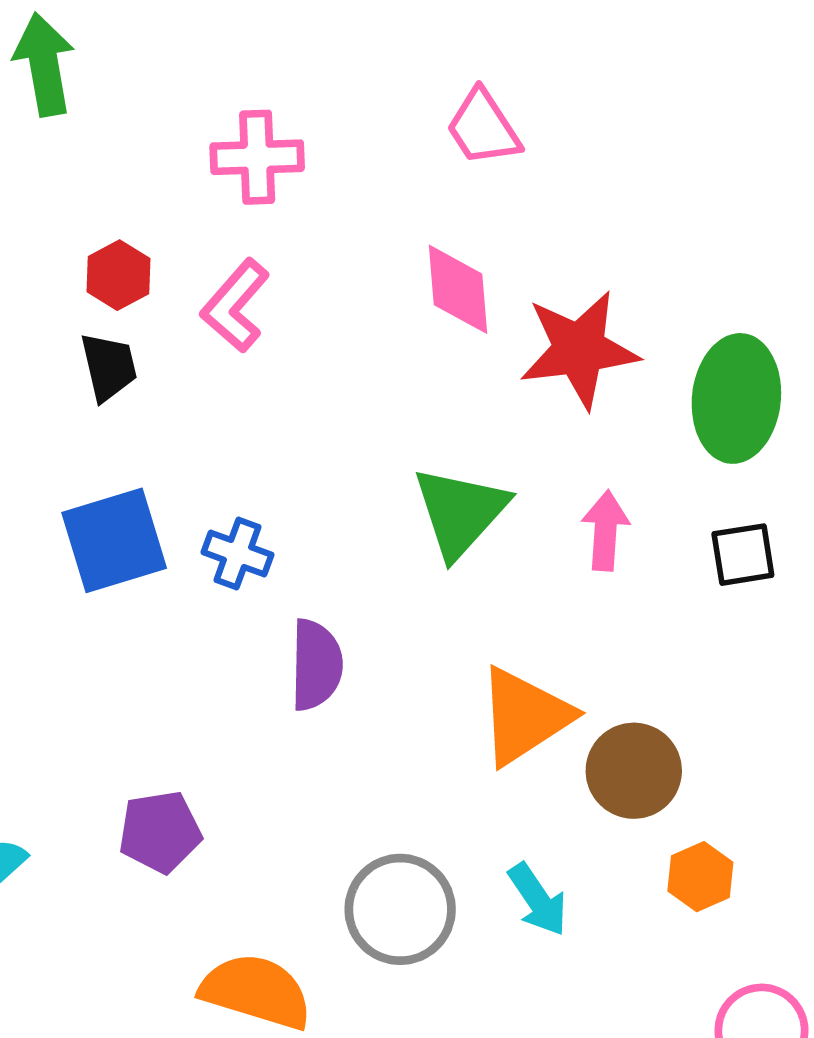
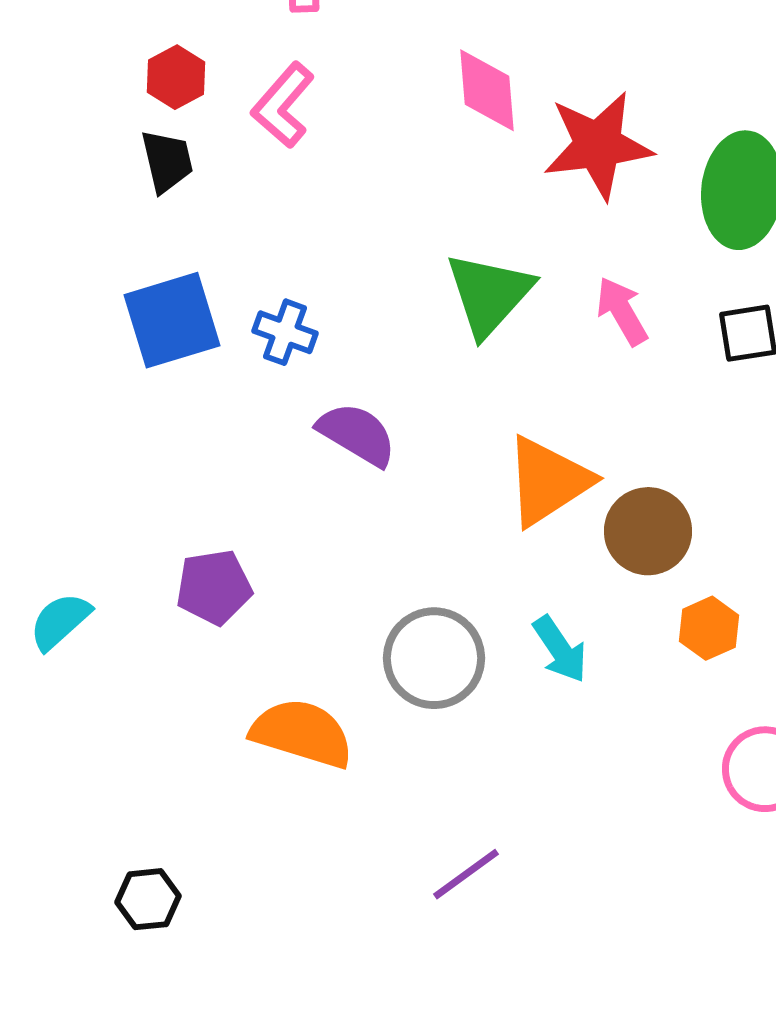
pink arrow: (605, 531) -> (622, 311), turned -34
purple semicircle: (316, 665) -> (357, 434), turned -60

